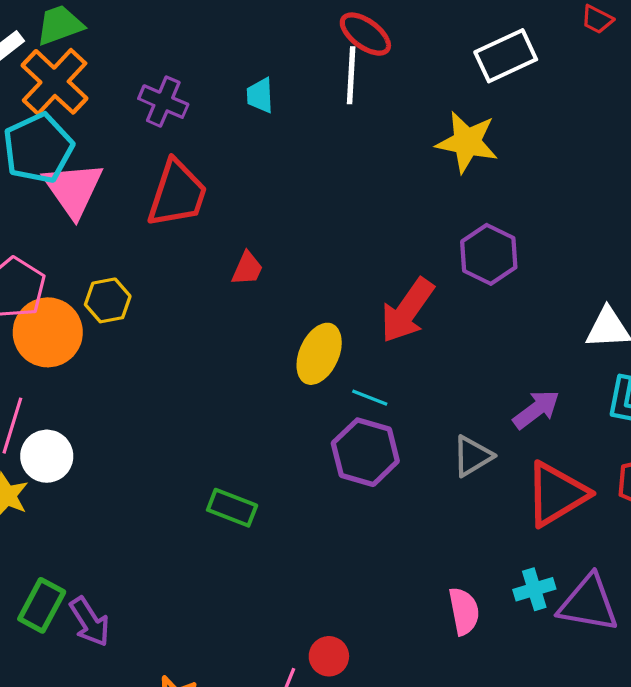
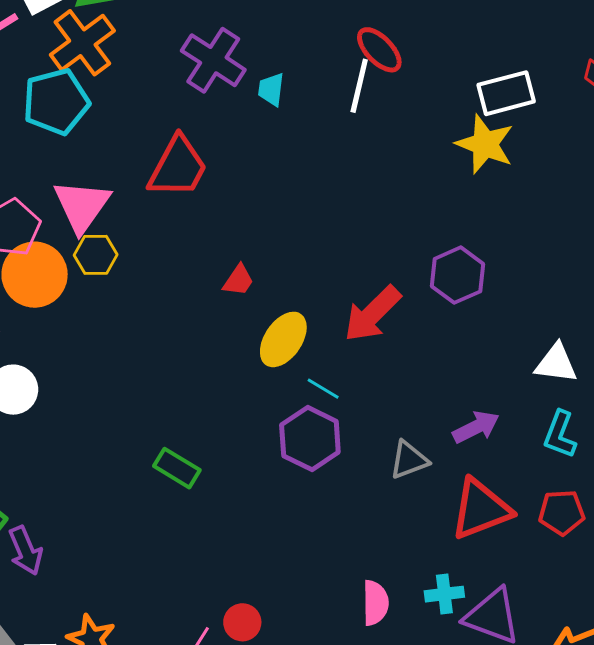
purple cross: (163, 102) -> (213, 60), moved, size x1.4
yellow star: (467, 142) -> (485, 144), moved
pink triangle: (73, 189) -> (82, 206), moved
red trapezoid: (247, 269) -> (238, 280), moved

